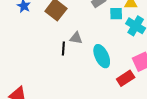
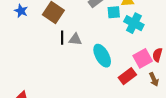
black line: (63, 49) -> (62, 38), moved

